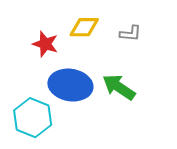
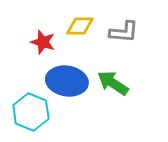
gray L-shape: (130, 33) -> (124, 32), size x1.4

